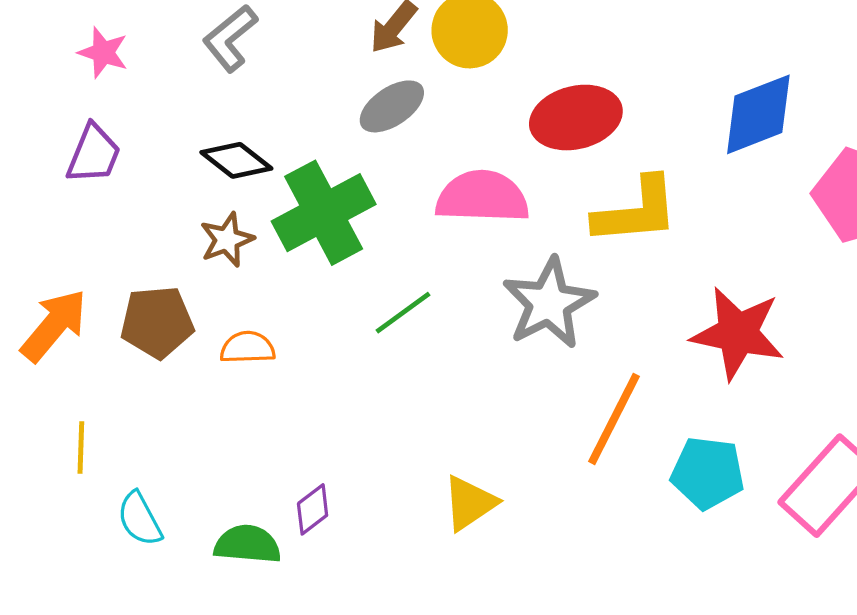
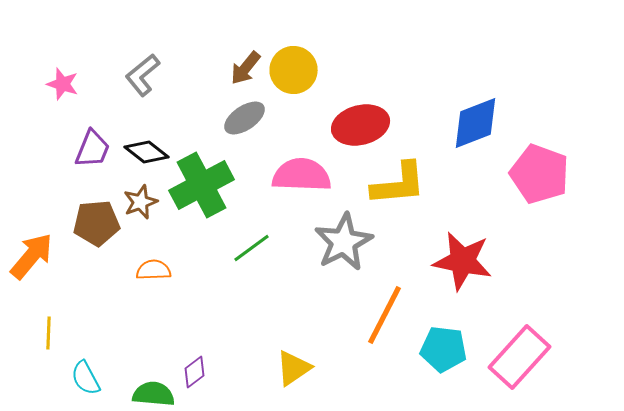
purple trapezoid: (94, 154) -> (93, 149), moved
brown pentagon: (157, 322) -> (97, 223), moved

